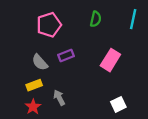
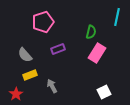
green semicircle: (96, 19) -> (91, 32), moved
gray semicircle: (40, 62) -> (25, 55), moved
red star: (33, 107) -> (16, 94), moved

